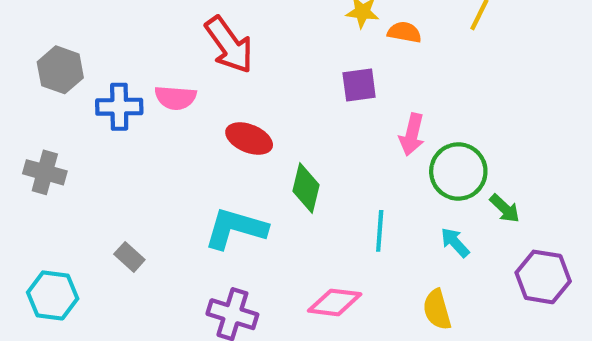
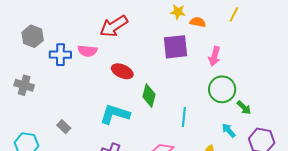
red arrow: (229, 45) -> (114, 26), turned 92
purple square: (359, 85) -> (176, 47), size x1.5
pink arrow: (412, 134) -> (214, 56), moved
cyan arrow: (455, 243) -> (229, 130), moved

